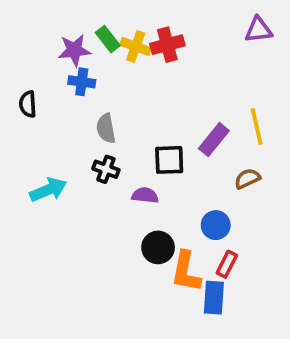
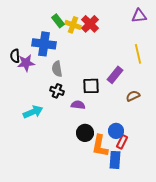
red cross: (167, 45) -> (90, 24), turned -30
purple star: (74, 50) -> (26, 63), moved
blue cross: (82, 82) -> (44, 44), size x1.6
yellow line: (257, 127) -> (138, 54), moved
cyan arrow: (48, 190) -> (33, 112), moved
blue circle: (216, 225) -> (116, 131), moved

